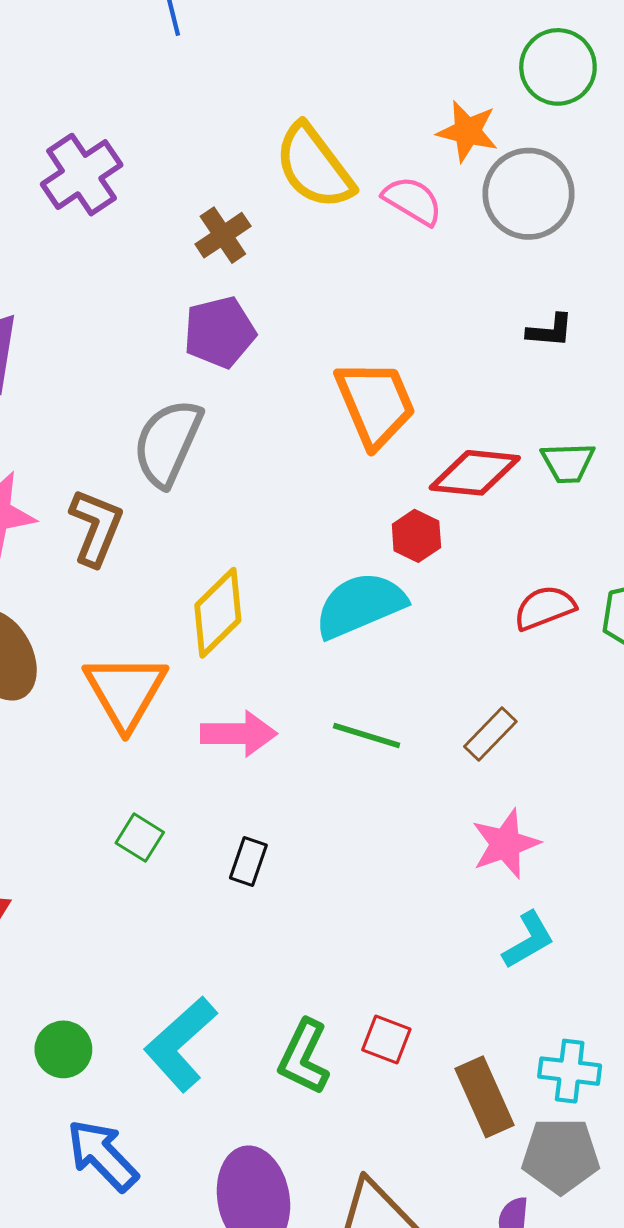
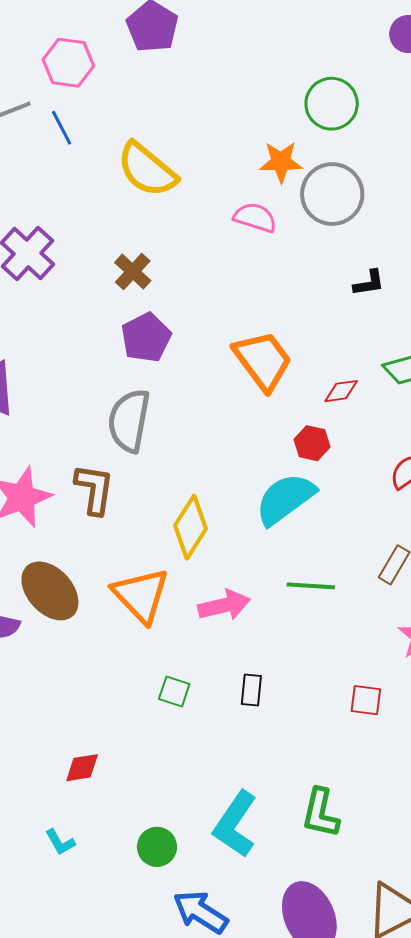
yellow semicircle: (314, 166) -> (147, 170), moved
red diamond: (475, 473) -> (341, 391), size x0.6
red square: (386, 1040) -> (366, 700), moved

